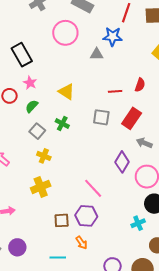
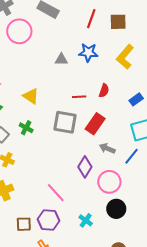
pink circle: (65, 33) -> (19, 31), moved
blue star: (113, 37) -> (88, 53), moved
gray square: (101, 117) -> (65, 122), size x1.4
cyan cross: (138, 223) -> (86, 220), moved, turned -32

